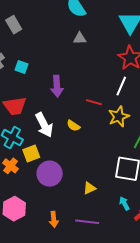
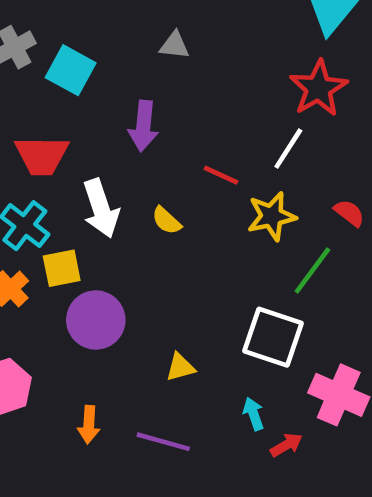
gray triangle: (80, 38) -> (174, 45), moved
cyan square: (22, 67) -> (71, 70), size x1.5

